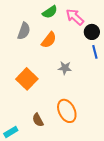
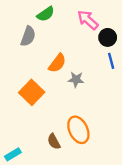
green semicircle: (50, 12) -> (46, 14), moved
orange semicircle: (49, 40) -> (57, 63), moved
brown semicircle: (38, 120) -> (54, 142), moved

